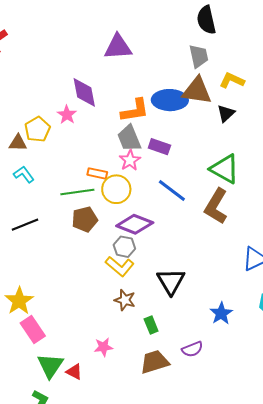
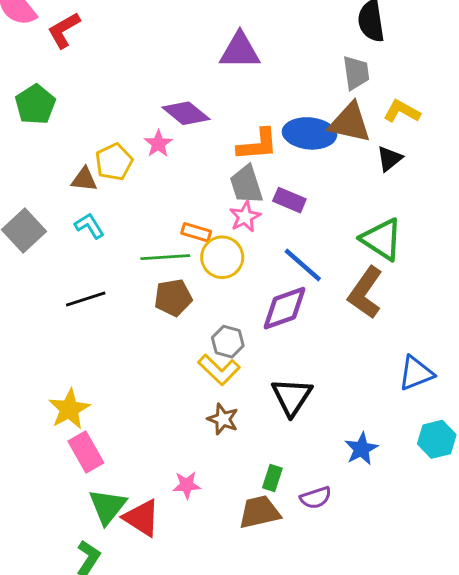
purple diamond: (84, 92) -> (186, 113), turned -44
purple diamond: (135, 224) -> (284, 308), moved, turned -45
green rectangle: (151, 325) -> (272, 478), moved, turned 36
red triangle: (74, 372) -> (142, 518), size x1.6

